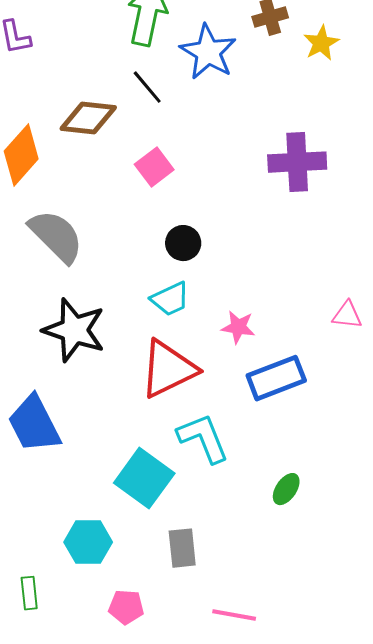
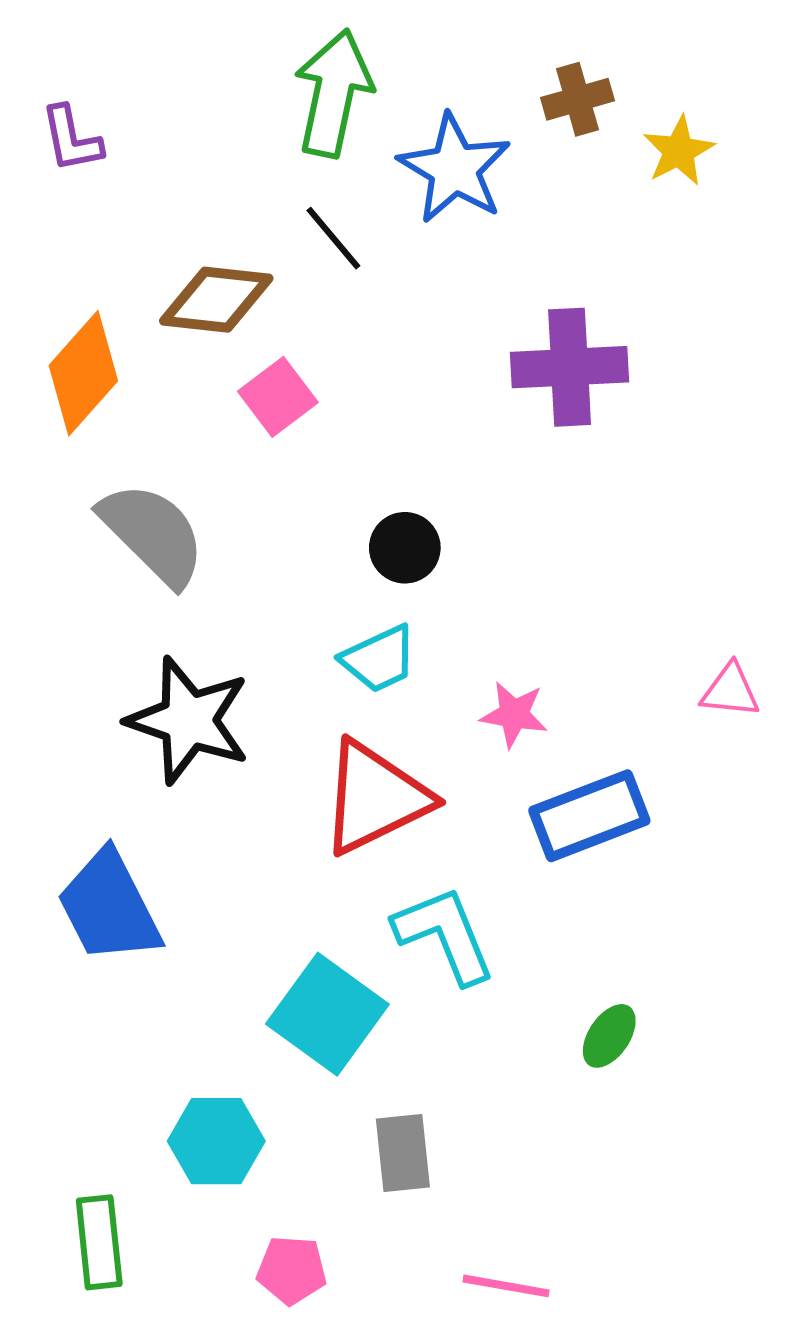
purple cross: (297, 162) -> (570, 367), moved
pink square: (154, 167) -> (278, 397), moved
green rectangle: (29, 593) -> (99, 1242), size x1.4

